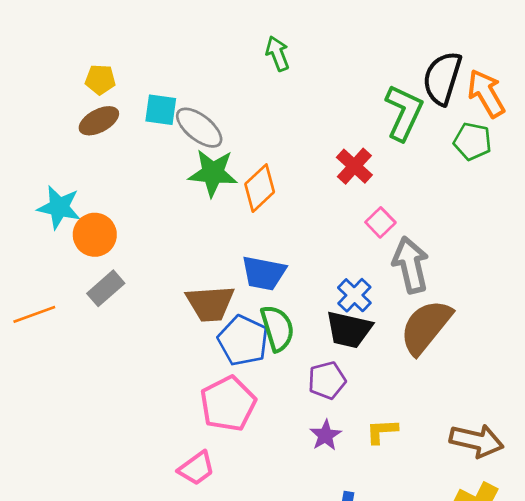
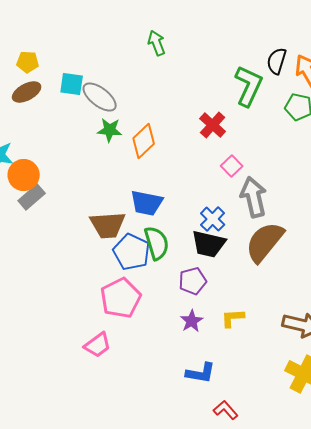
black semicircle: (442, 78) -> (277, 61), size x0.7
green star: (213, 173) -> (110, 130), size x0.7
gray rectangle: (106, 288) -> (32, 197), moved

